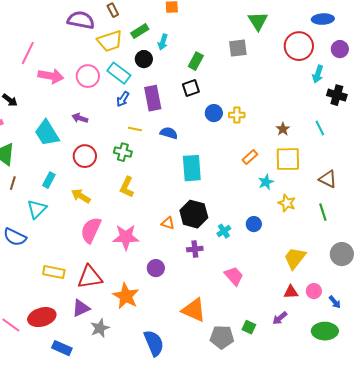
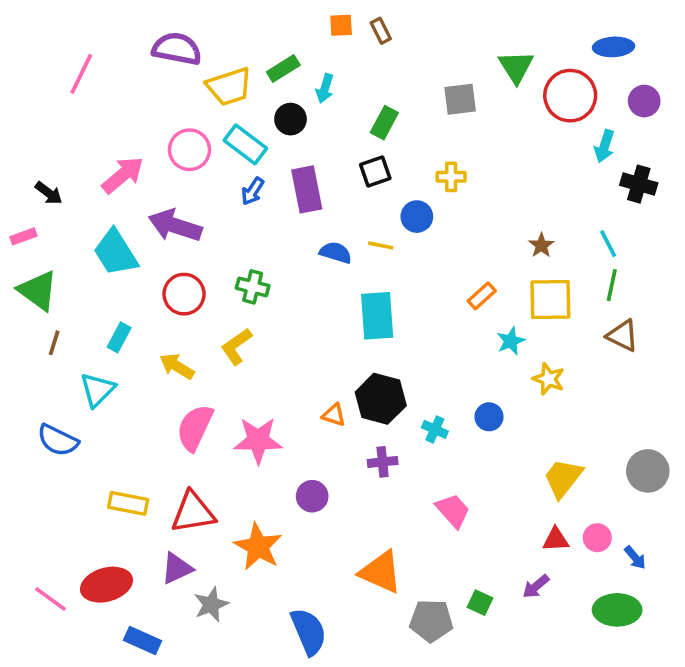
brown rectangle: (113, 10) -> (381, 31), moved
green triangle: (258, 21) -> (516, 67), moved
pink line: (28, 53) -> (81, 74), moved
pink arrow: (51, 76) -> (123, 175), moved, turned -50
yellow cross: (237, 115) -> (451, 177), moved
purple arrow: (80, 118) -> (175, 226), size x1.8
yellow line: (135, 129) -> (381, 245), moved
yellow L-shape: (127, 187) -> (236, 346), moved, turned 30
green line: (323, 212) -> (612, 285), moved, turned 30
cyan cross: (224, 231) -> (435, 429), turned -32

